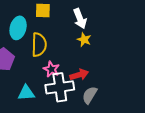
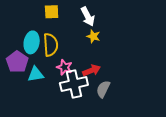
cyan ellipse: (18, 28) -> (32, 42), moved
cyan triangle: (26, 93) -> (36, 74), moved

